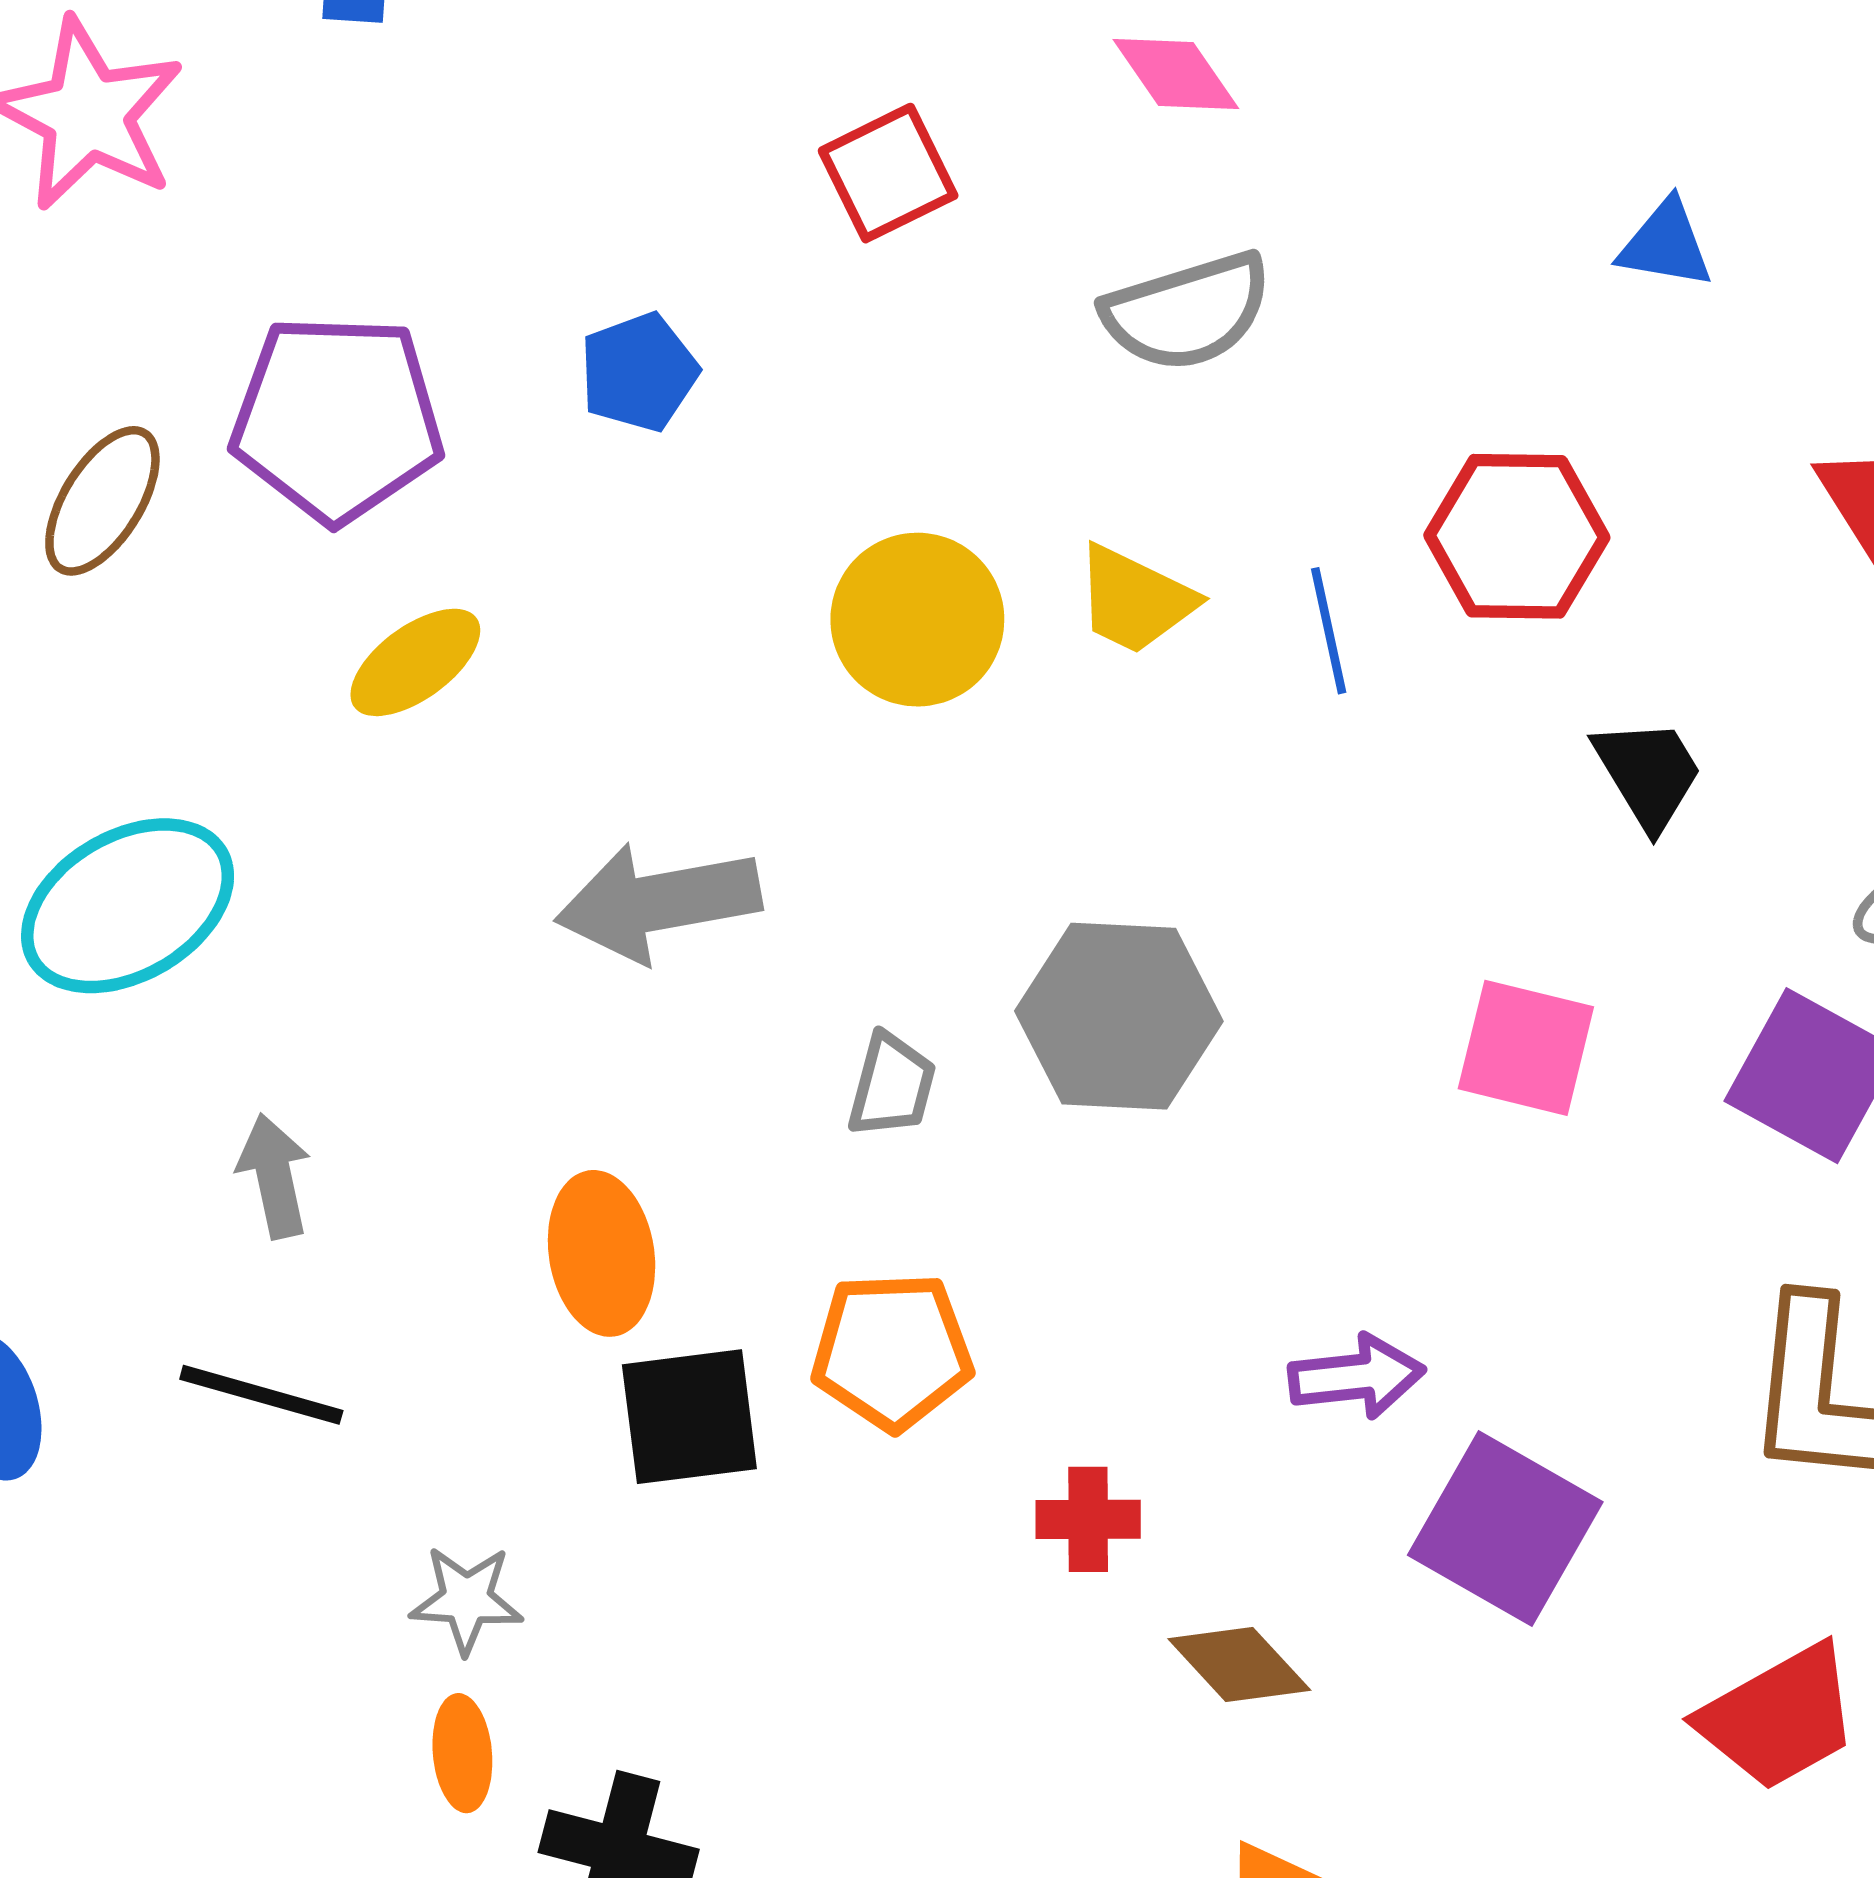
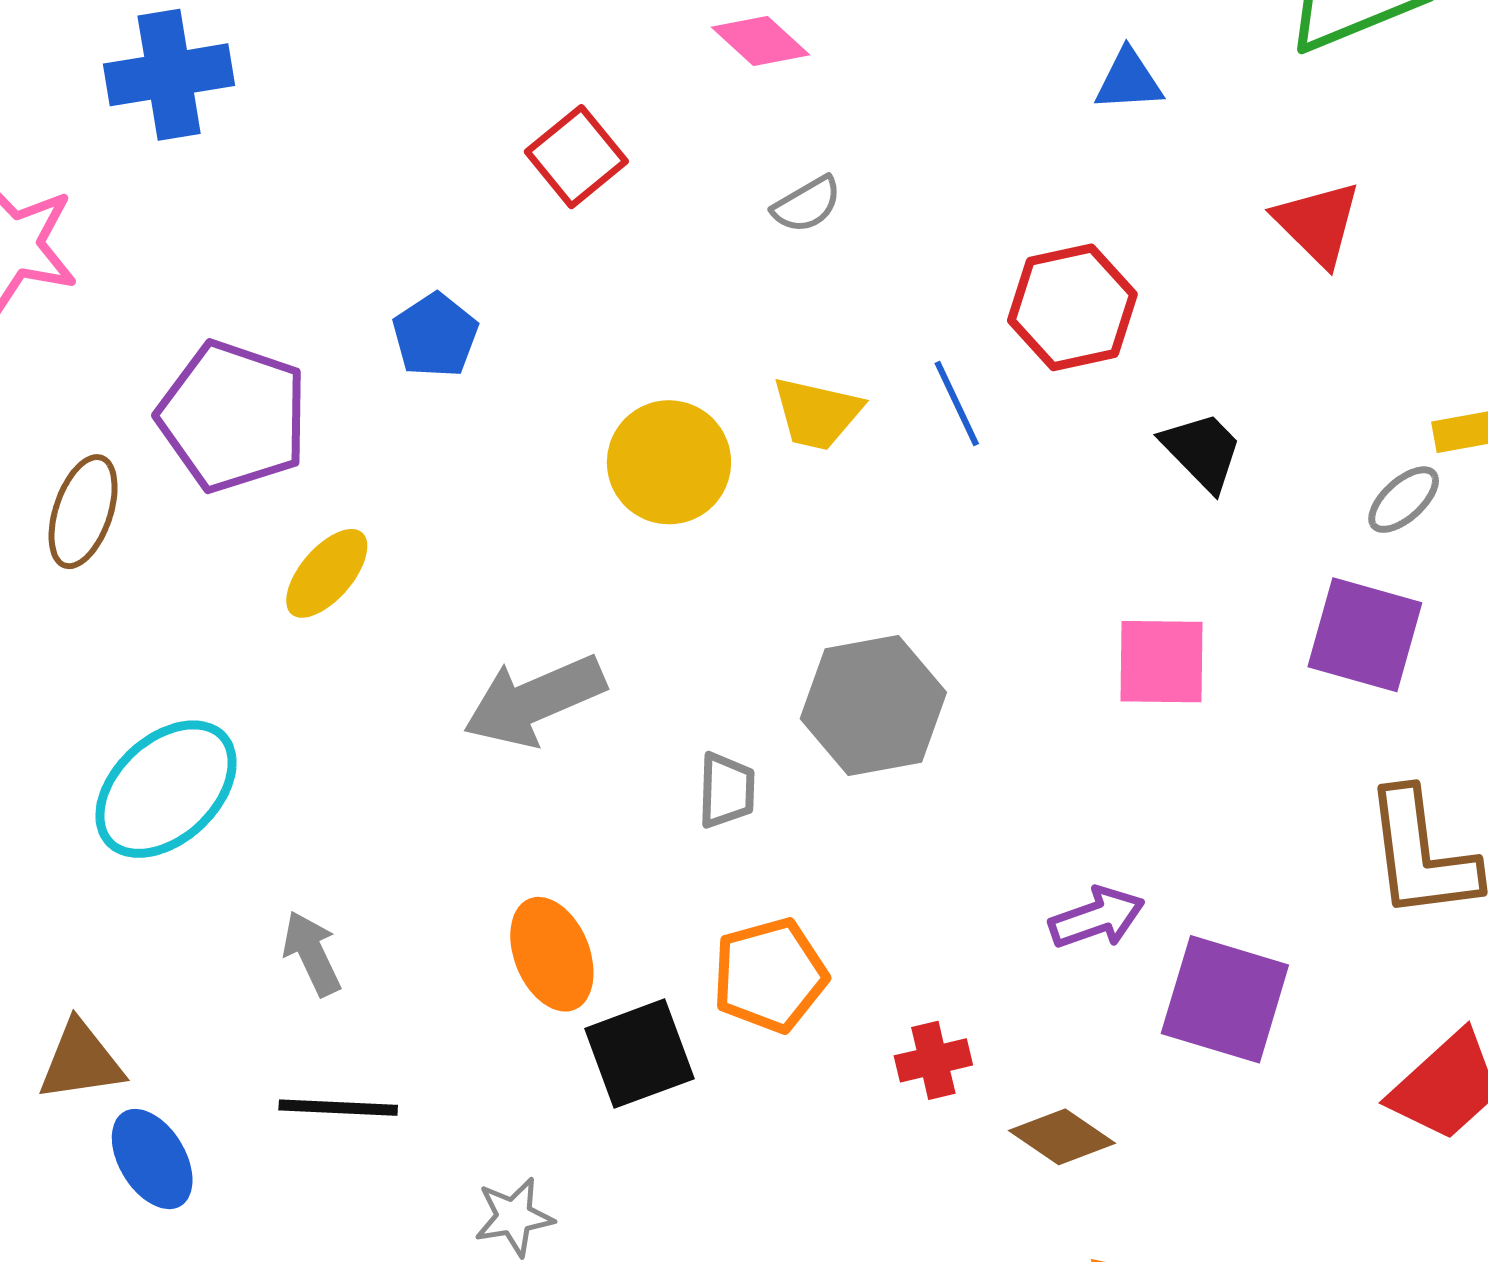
gray semicircle: (1187, 312) -> (807, 204), size x0.6
purple pentagon: (337, 419) -> (233, 416), turned 30

